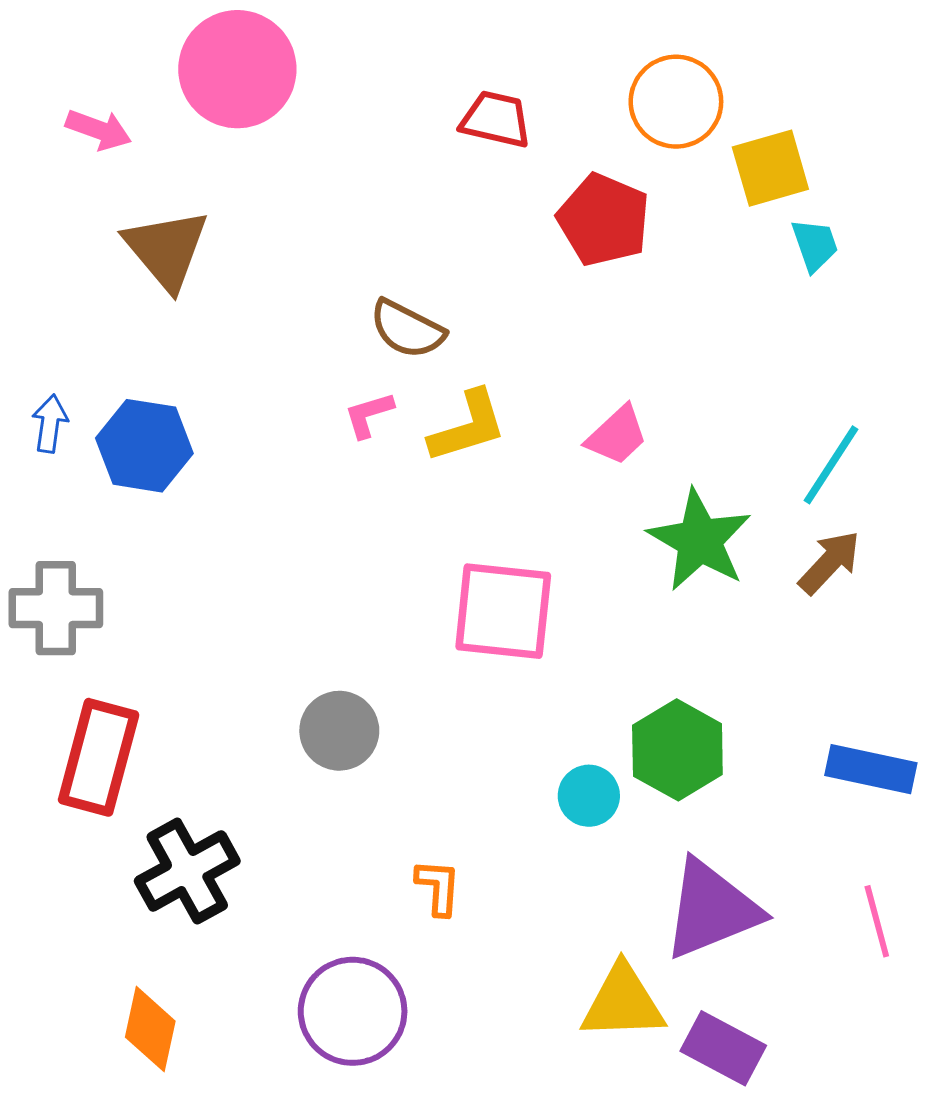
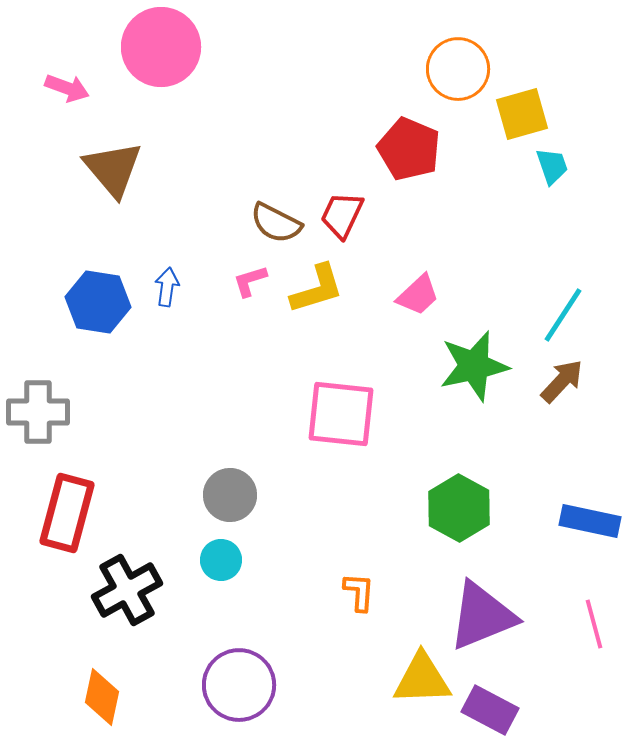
red trapezoid: (496, 119) -> (342, 215), moved, turned -78
blue arrow: (50, 424) -> (167, 287), moved
green star: (700, 540) -> (474, 366), turned 30
cyan circle: (589, 796) -> (221, 560), moved
orange L-shape: (438, 887) -> (359, 592), moved

